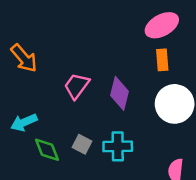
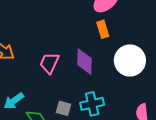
orange rectangle: (162, 60) -> (103, 29), moved

